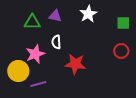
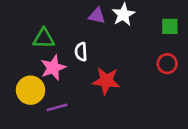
purple triangle: (55, 16) -> (97, 16), moved
green triangle: (32, 22) -> (44, 38), moved

